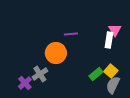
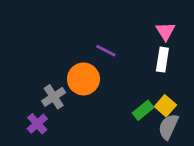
pink triangle: (115, 30) -> (165, 31), moved
purple line: (71, 34) -> (106, 51), turned 32
gray cross: (40, 74) -> (54, 97), moved

